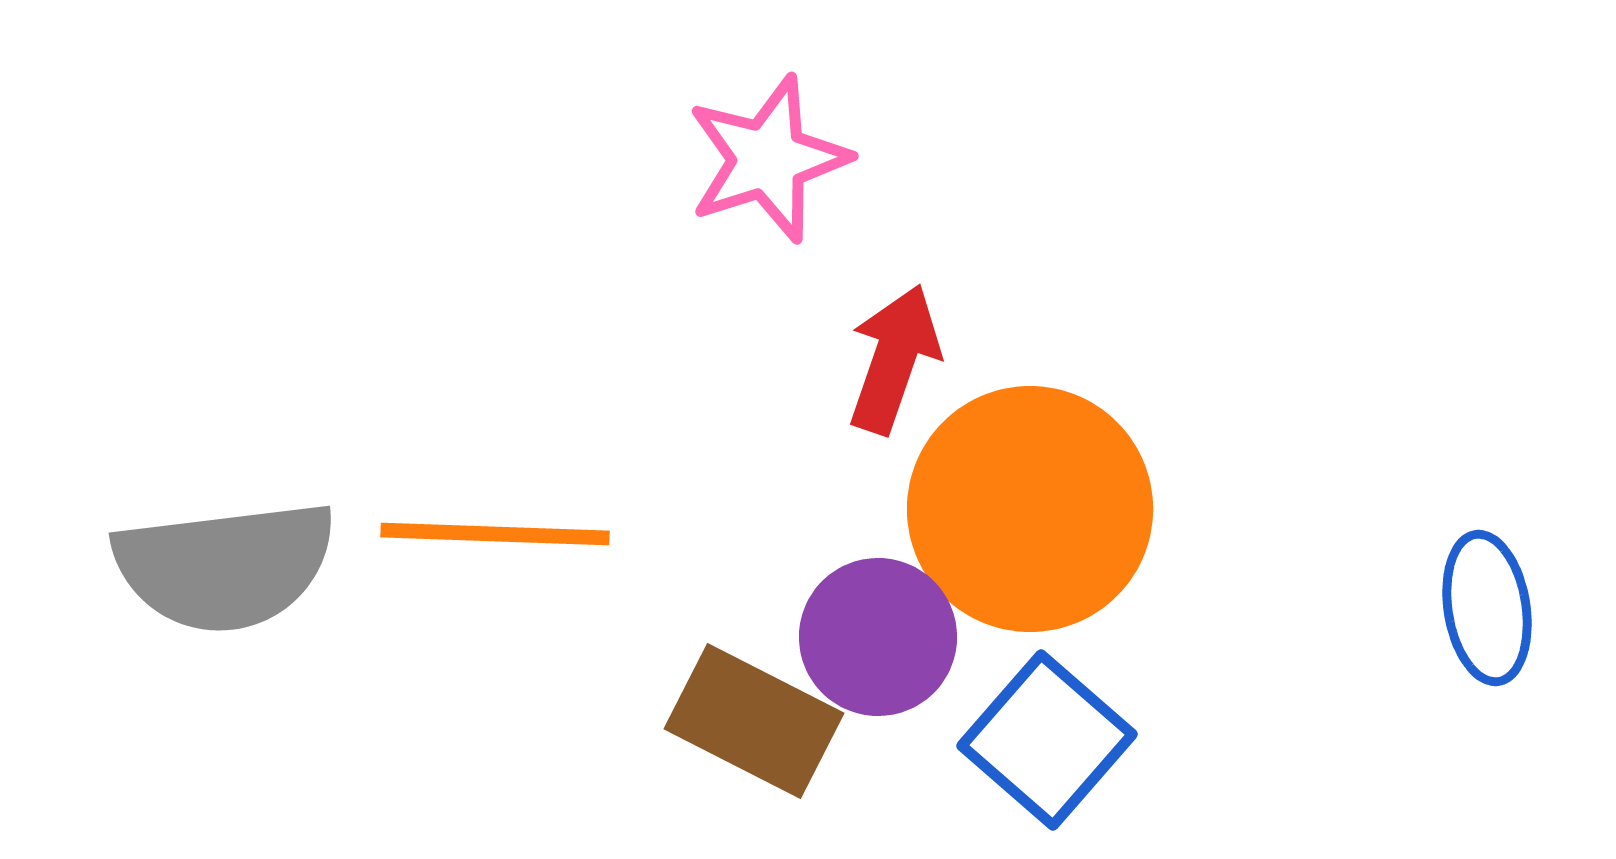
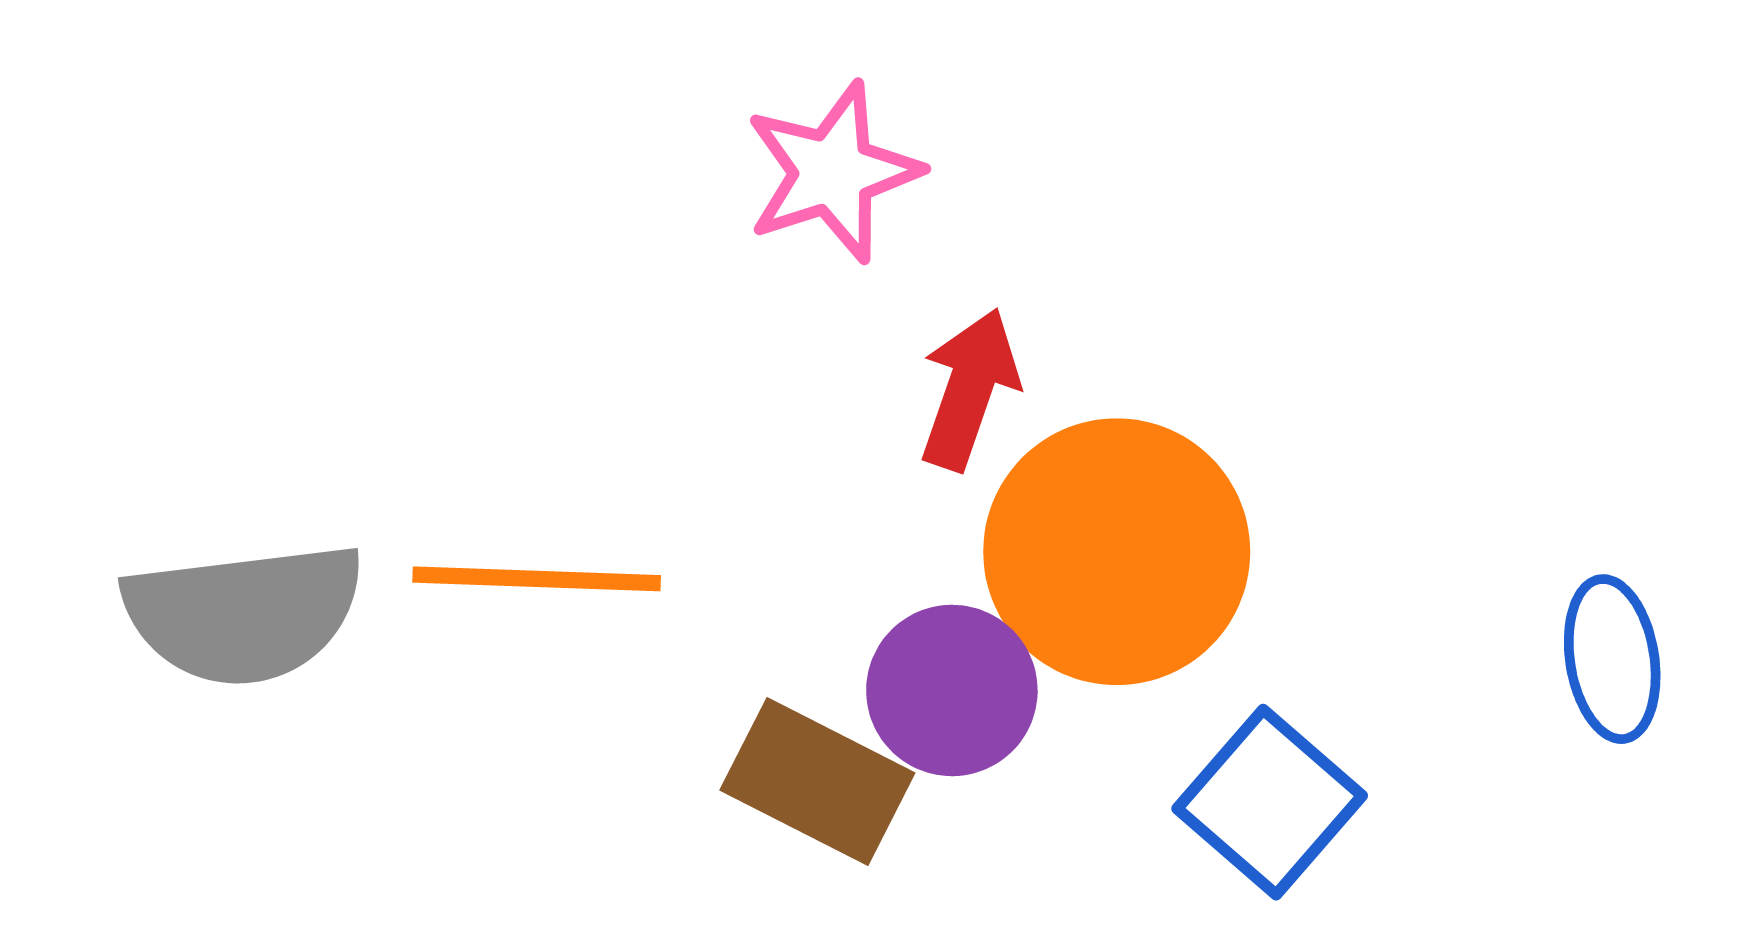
blue square: (1047, 740) -> (1270, 802), moved

